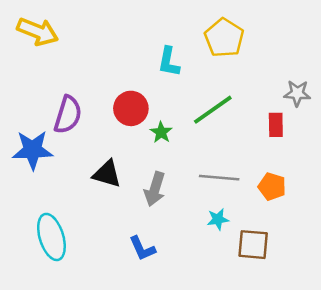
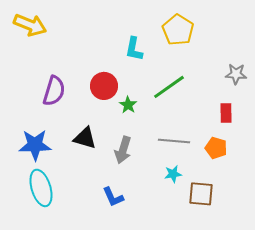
red rectangle: (276, 125) -> (226, 113), moved
blue star: (33, 150) -> (35, 145), moved

